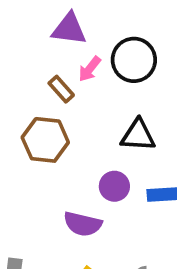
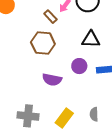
purple semicircle: (83, 224) -> (52, 80), moved

